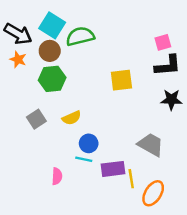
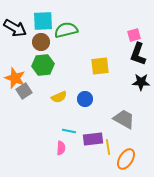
cyan square: (52, 25) -> (43, 21), turned -35
orange star: (18, 59) -> (15, 78), moved, size x1.5
black L-shape: (168, 66) -> (138, 54), turned 115
gray square: (36, 119) -> (24, 91), moved
blue circle: (89, 143) -> (85, 99), moved
pink semicircle: (57, 176) -> (61, 148), moved

